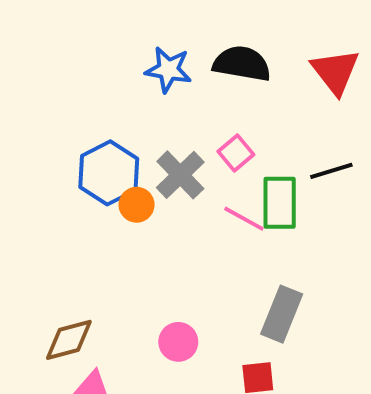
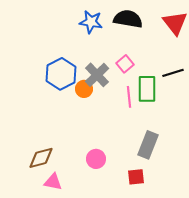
orange circle: (137, 205) -> (84, 89), moved
pink line: (244, 219) -> (129, 97), turned 55

